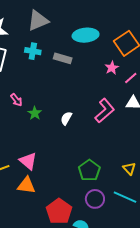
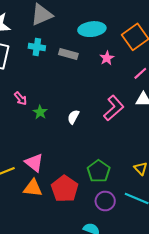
pink star: (112, 68) -> (107, 58), moved
red pentagon: (59, 211) -> (65, 189), moved

